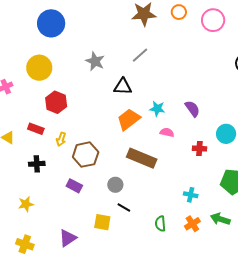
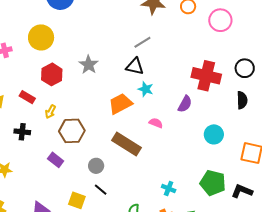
gray star: (95, 61) -> (89, 65), moved
black triangle: (123, 87) -> (135, 66), moved
cyan star: (157, 109) -> (146, 89), moved
purple semicircle: (192, 109) -> (185, 104), turned 54
red cross: (199, 149) -> (206, 76), moved, size x2.0

